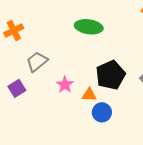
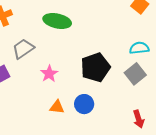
green ellipse: (89, 27) -> (57, 21), moved
orange triangle: (89, 95) -> (57, 107), moved

